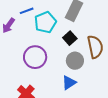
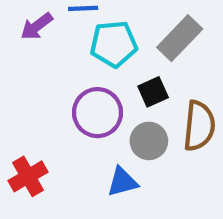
purple circle: (35, 57) -> (97, 113), moved

